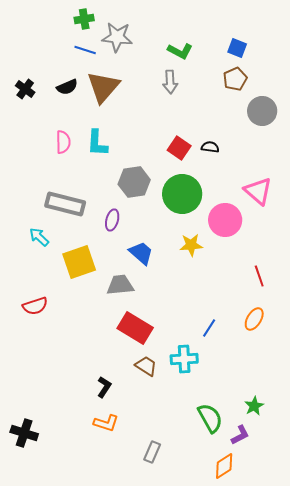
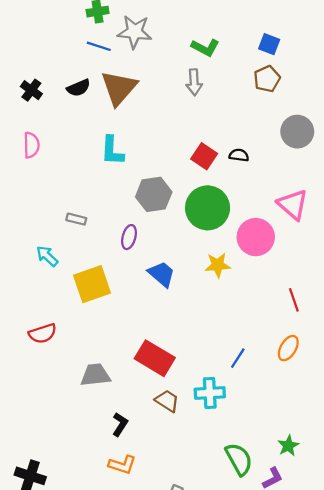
gray circle: (262, 111) -> (297, 132), moved
pink semicircle: (63, 142) -> (31, 145), moved
gray rectangle: (65, 204) -> (76, 219), size x0.5
gray trapezoid: (120, 285) -> (95, 375), moved

